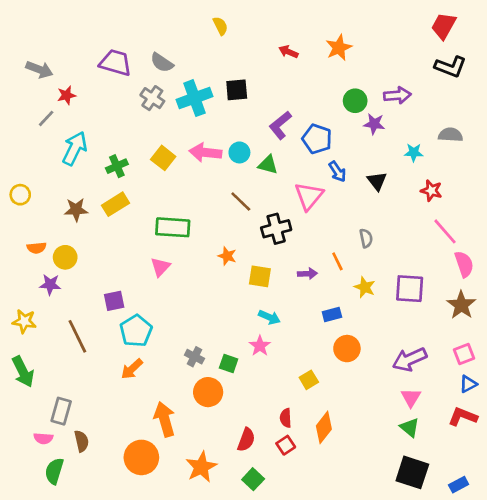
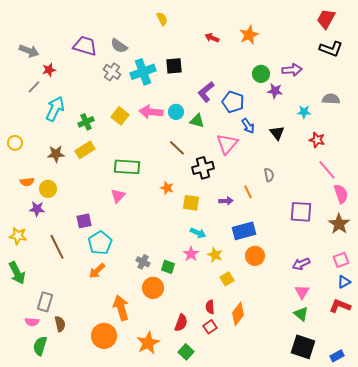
yellow star: (365, 287) -> (215, 255), moved
blue rectangle: (332, 314) -> (244, 231), size x1.6
purple arrow: (410, 359) -> (301, 264), size x0.7

